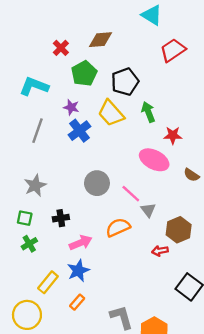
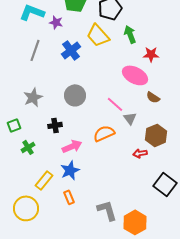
purple star: (71, 107) -> (56, 22), moved
brown semicircle: (191, 175) -> (153, 97), moved
gray circle: (97, 183) -> (75, 95), moved
green square: (25, 218) -> (14, 125), moved, turned -32
orange rectangle: (77, 302) -> (69, 197), turned -64

